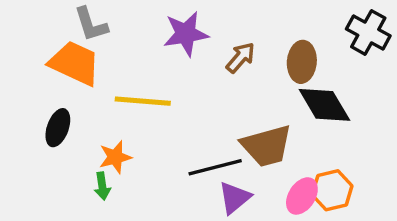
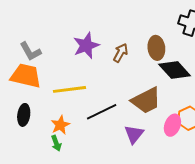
black line: (215, 167) -> (102, 112), moved

